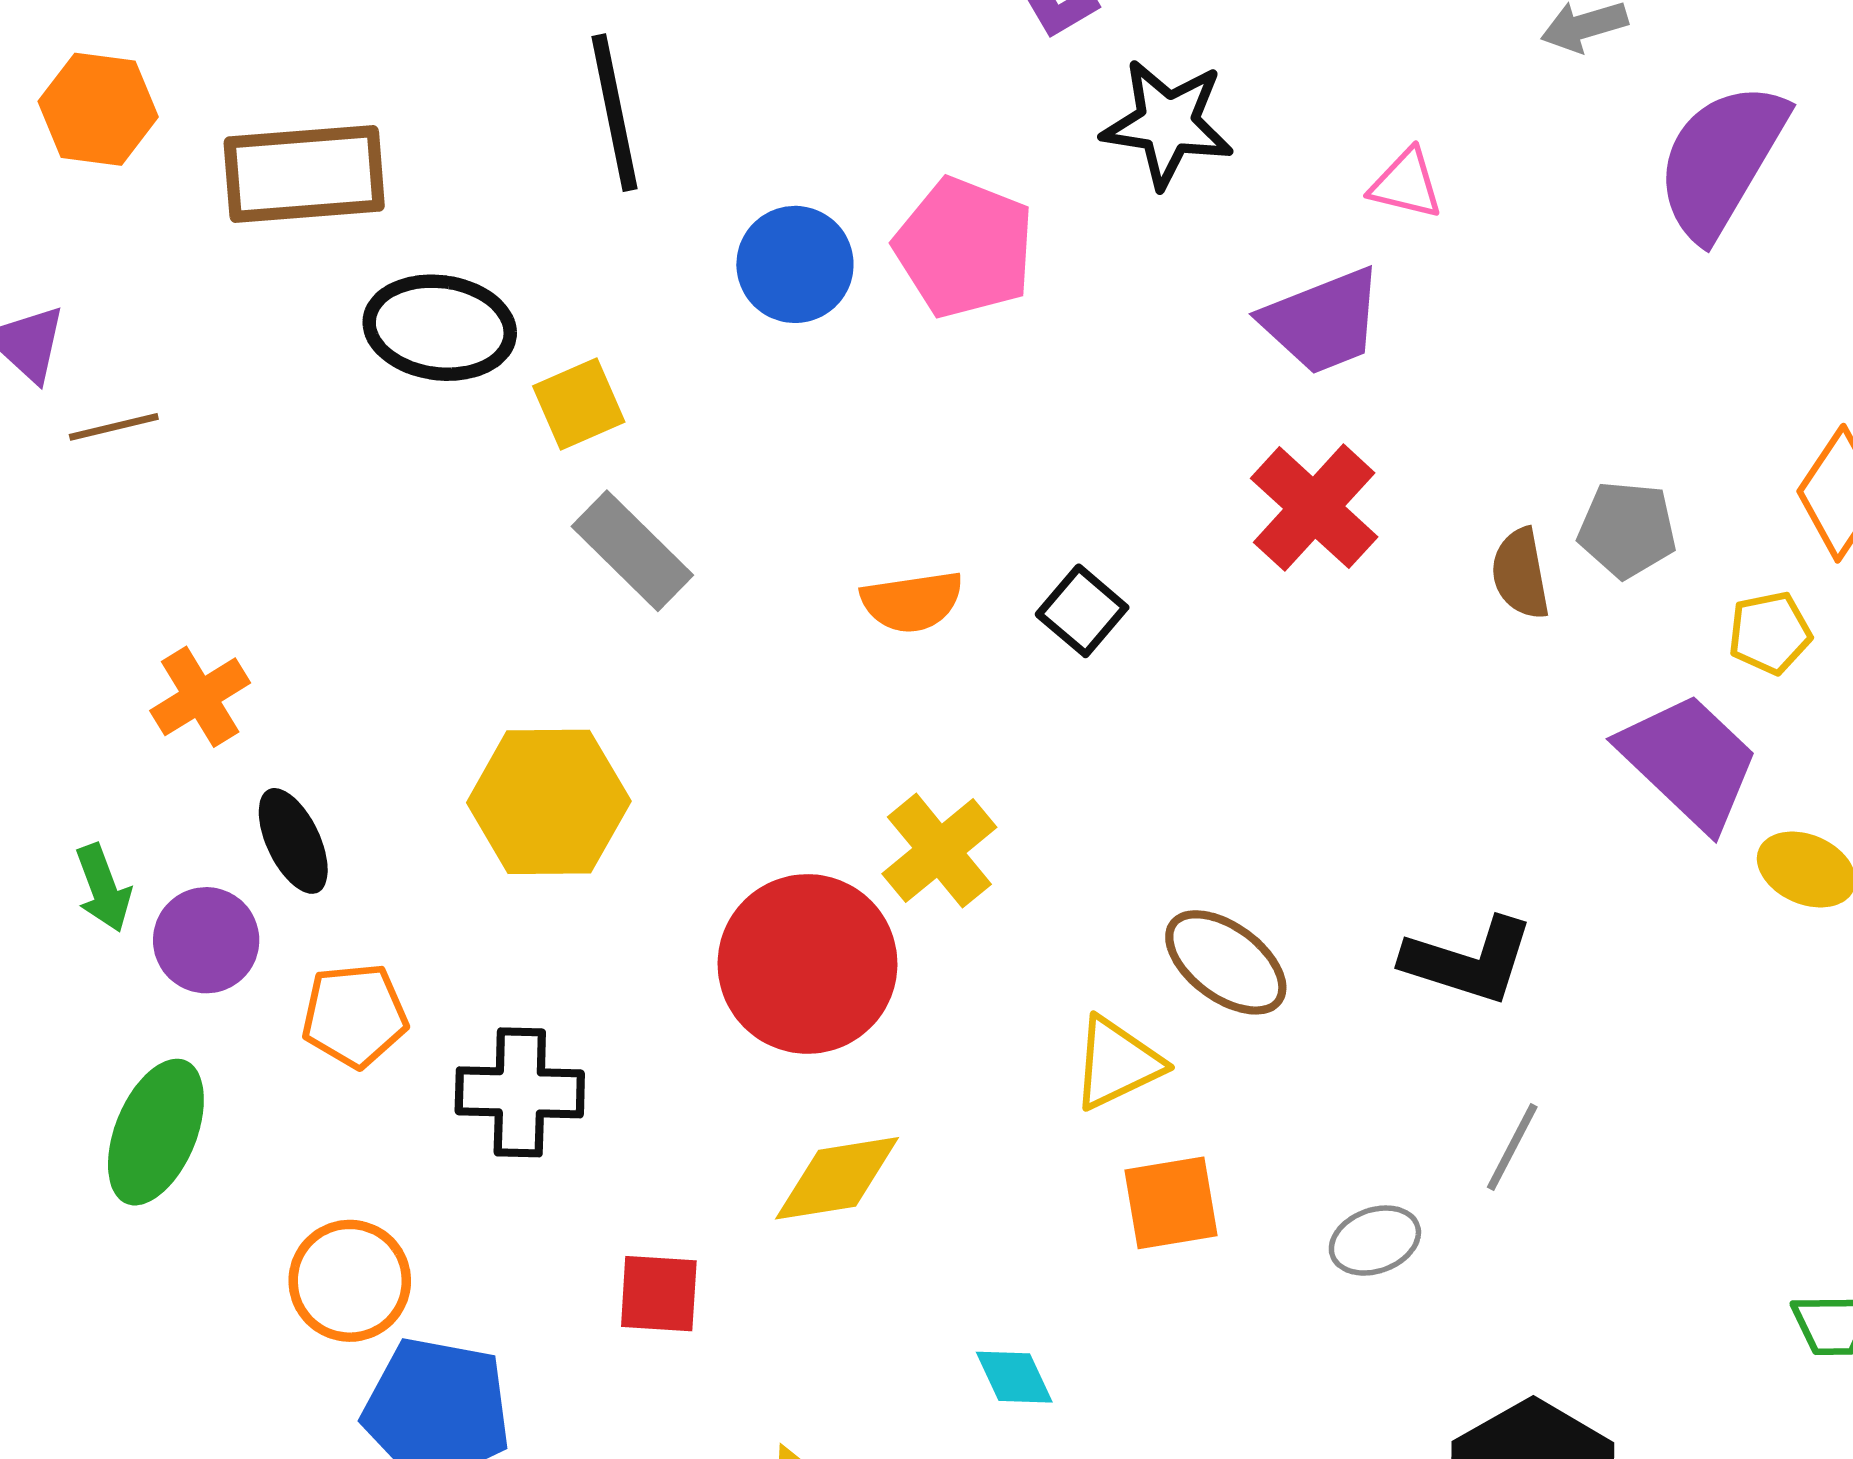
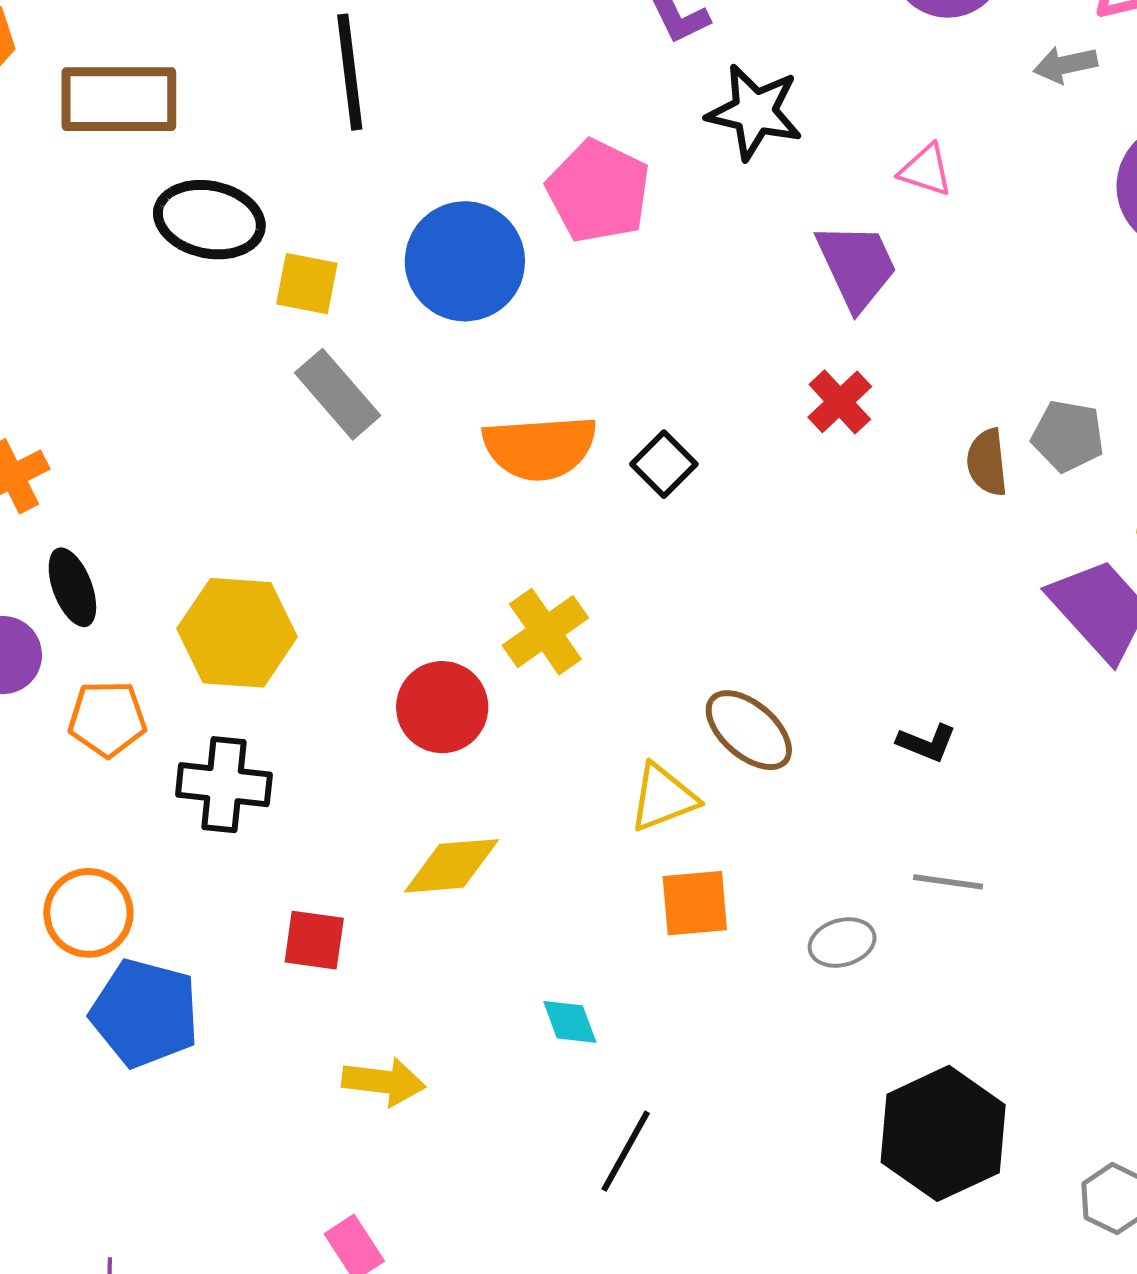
blue circle: (795, 264) -> (465, 261), moved, size x1.4
purple trapezoid: (1323, 321) -> (857, 266), turned -98
yellow square: (579, 404) -> (307, 284), turned 30
red cross: (1314, 508) -> (840, 402), size x0.7
orange semicircle: (912, 602) -> (540, 448), size x1.5
yellow hexagon: (549, 802) -> (237, 633), moved
black L-shape: (1468, 961) -> (927, 743), size x0.6
red circle: (808, 964) -> (442, 707), size x0.7
gray line: (1512, 1147) -> (948, 882), turned 66

